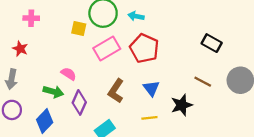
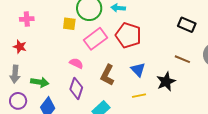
pink semicircle: (69, 74) -> (76, 63), moved
green arrow: (53, 92) -> (40, 82), moved

